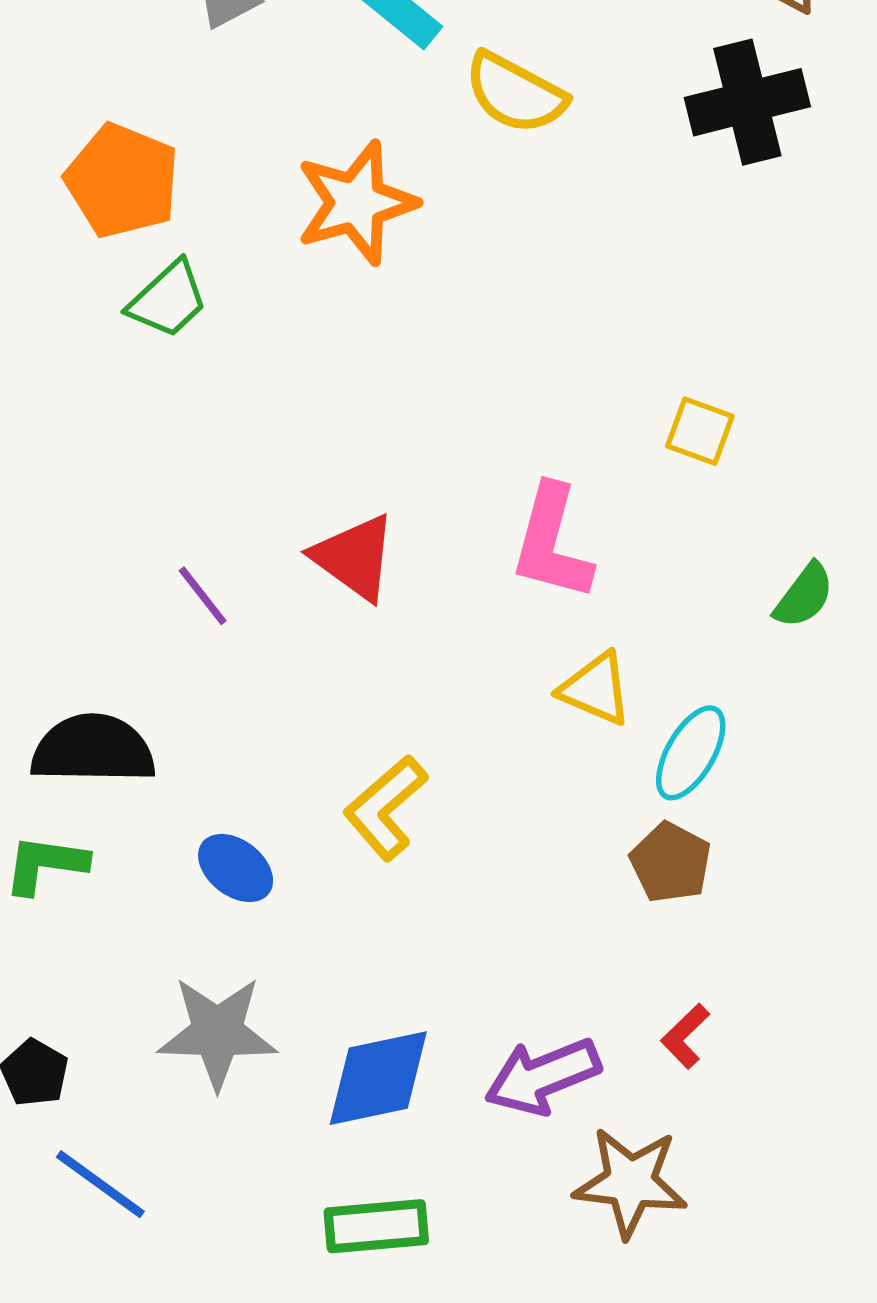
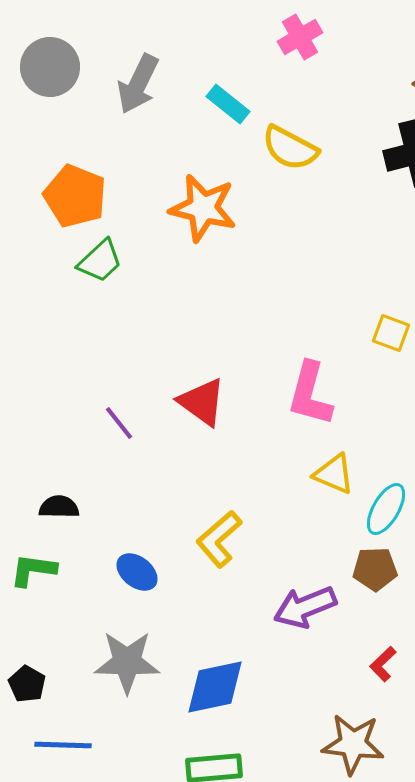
orange star: (356, 203) -> (203, 208), turned 30
black semicircle: (93, 749) -> (59, 507), size x0.6
brown pentagon: (671, 863) -> (375, 569), turned -30
purple arrow: (543, 1076) -> (305, 607), moved
blue line: (100, 1184) -> (63, 745), turned -34

